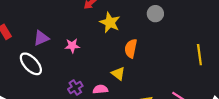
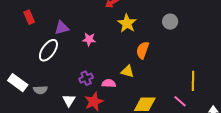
yellow line: (199, 55) -> (193, 81), moved
white ellipse: (31, 64) -> (48, 50), turned 70
yellow triangle: (118, 73) -> (127, 71), turned -32

